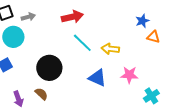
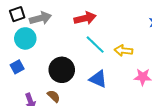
gray arrow: (28, 17) -> (40, 18), size x1.5
blue triangle: (97, 78) -> (98, 79), moved

